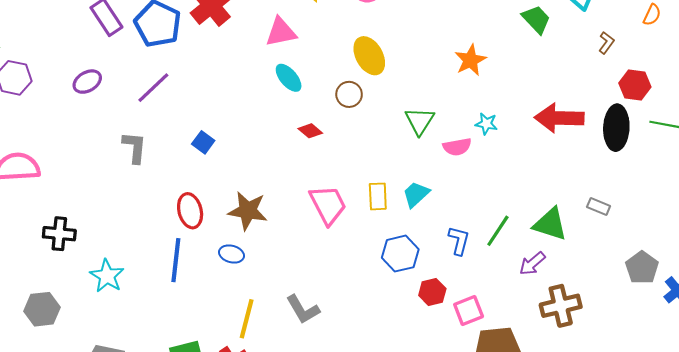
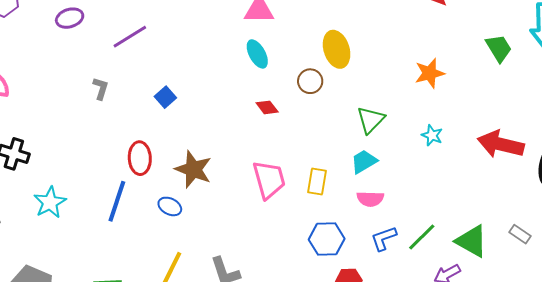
gray L-shape: (135, 147) -> (101, 88), size x0.7
pink semicircle: (457, 147) -> (370, 199), moved
cyan trapezoid: (416, 194) -> (364, 162), moved
blue L-shape: (459, 241) -> (384, 238), turned -136

